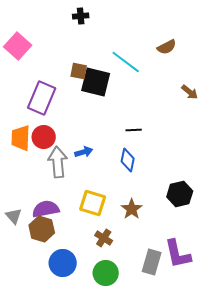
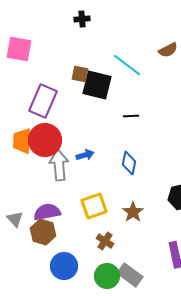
pink square: (18, 46) -> (19, 49), turned -32
black line: (134, 130) -> (131, 116), moved
red circle: (44, 137) -> (45, 140), size x1.4
yellow square: (93, 203) -> (94, 206), turned -36
gray rectangle: (152, 262) -> (130, 275), moved, turned -70

